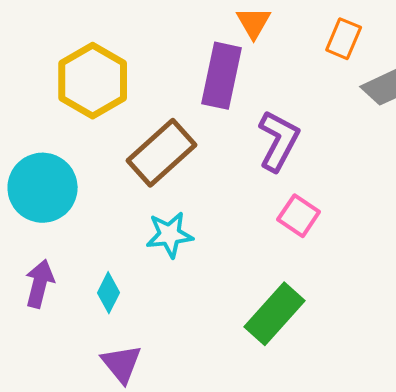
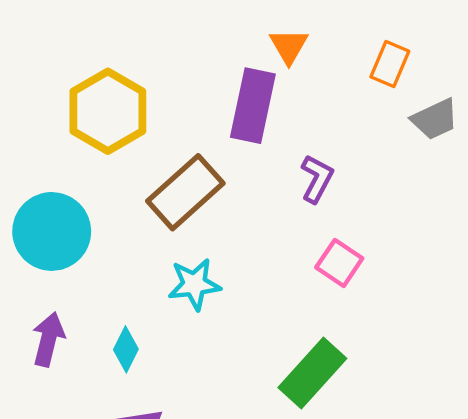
purple L-shape: (279, 141) -> (317, 179), size x0.7

